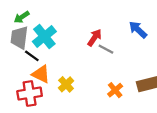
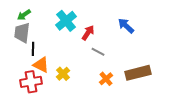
cyan cross: (44, 36) -> (66, 21), moved
gray line: (106, 49) -> (98, 52), moved
black line: (32, 56) -> (33, 49), turned 56

